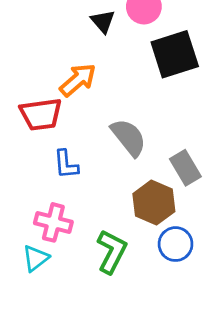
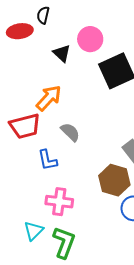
gray semicircle: (129, 137) -> (70, 132), moved, size x0.7
pink cross: (53, 222) -> (59, 202), moved
green L-shape: (112, 252) -> (64, 242), moved

